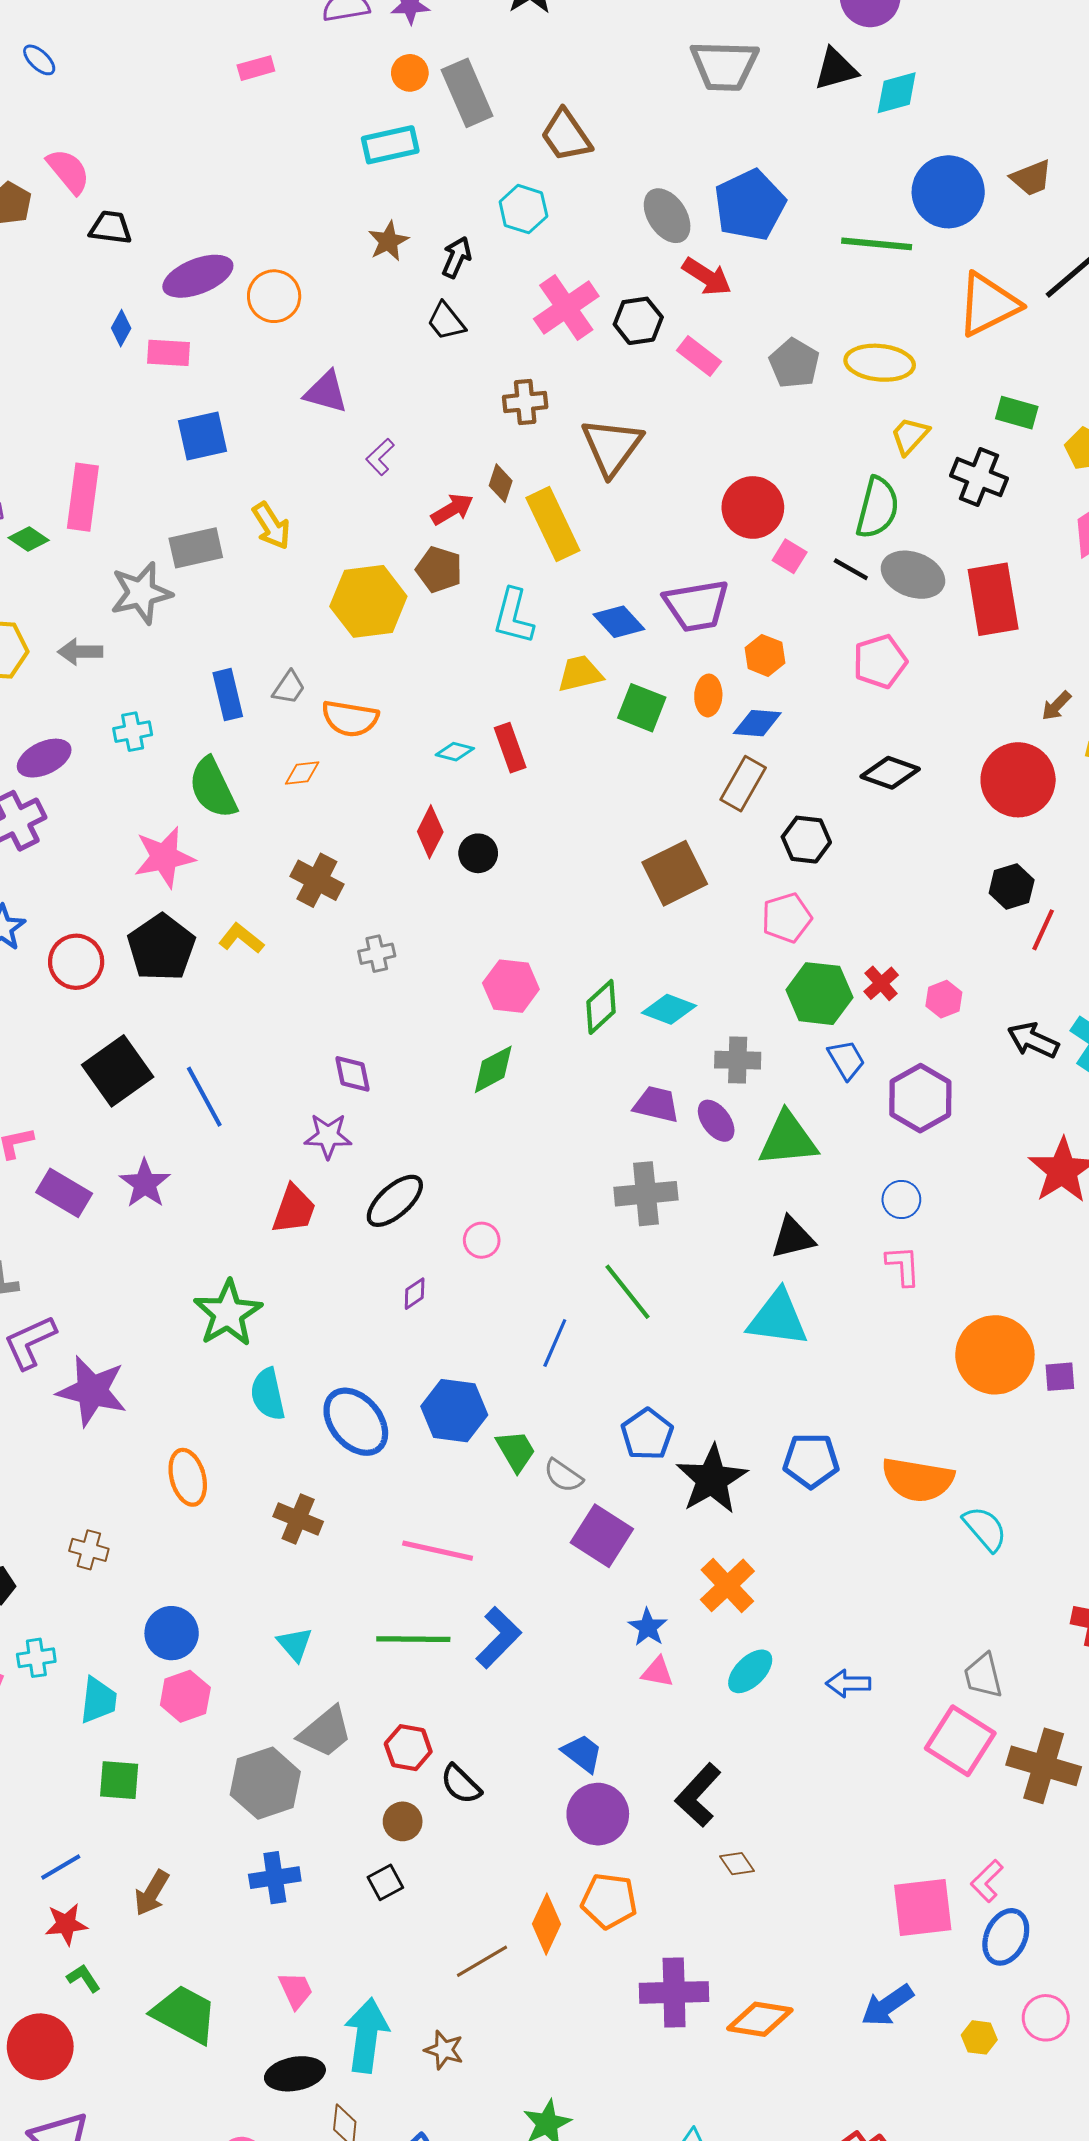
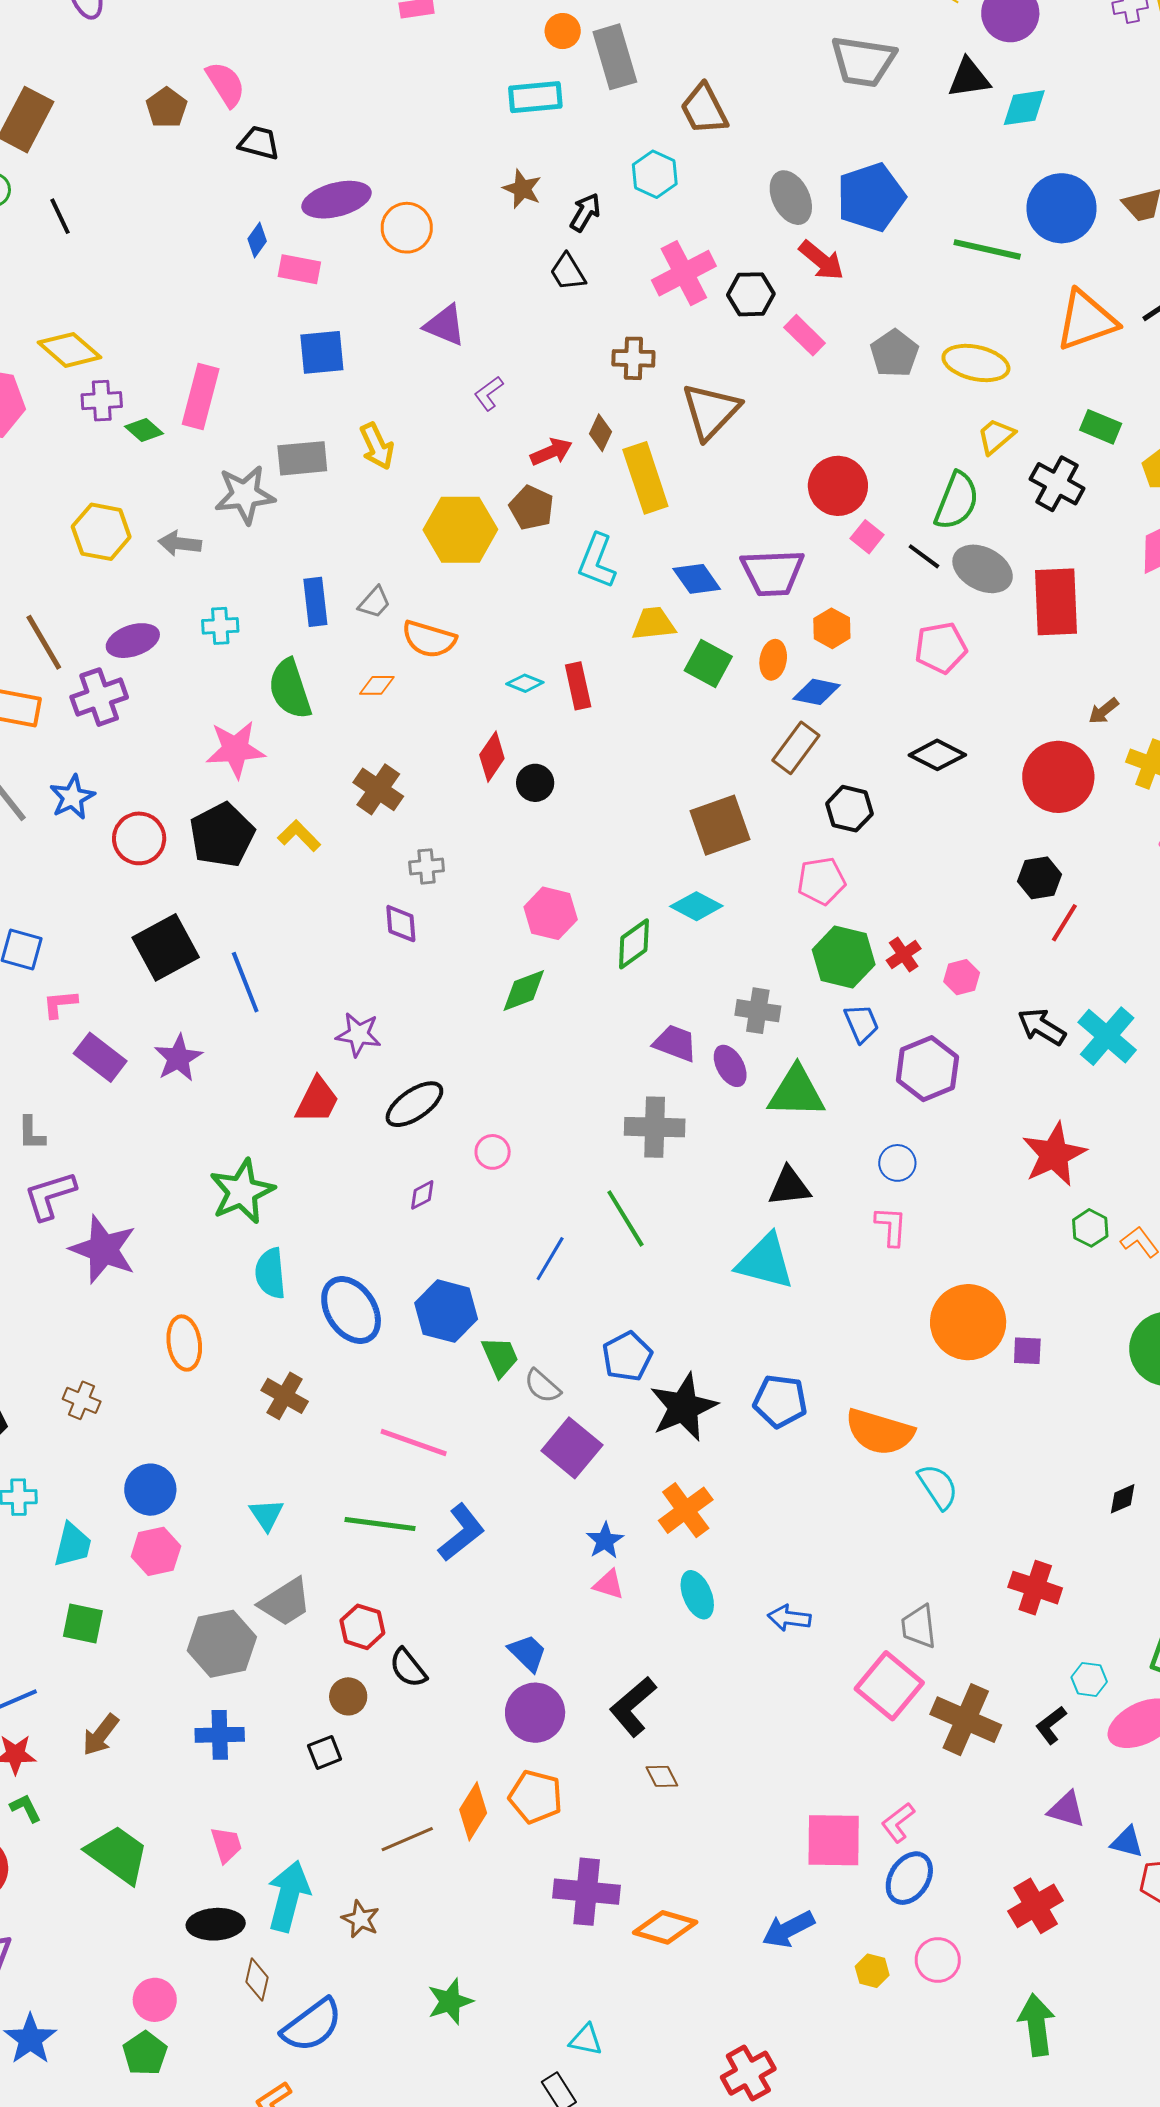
brown star: (388, 241) -> (522, 189), turned -30
cyan diamond: (669, 1009) -> (696, 906), moved
purple diamond: (352, 1074) -> (401, 924), moved
cyan ellipse: (750, 1671) -> (697, 1595), turned -75

